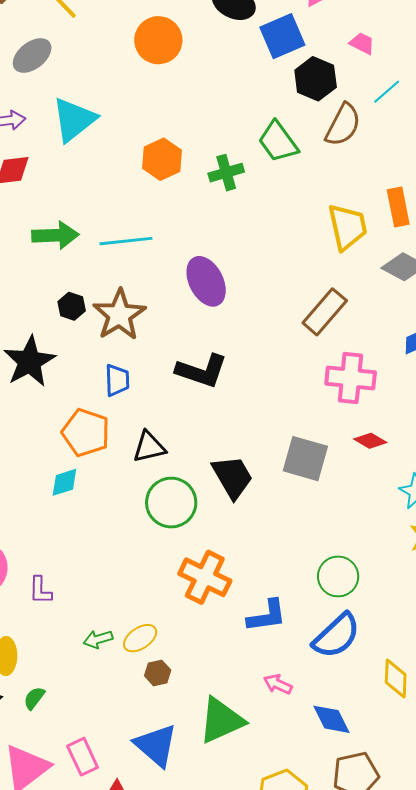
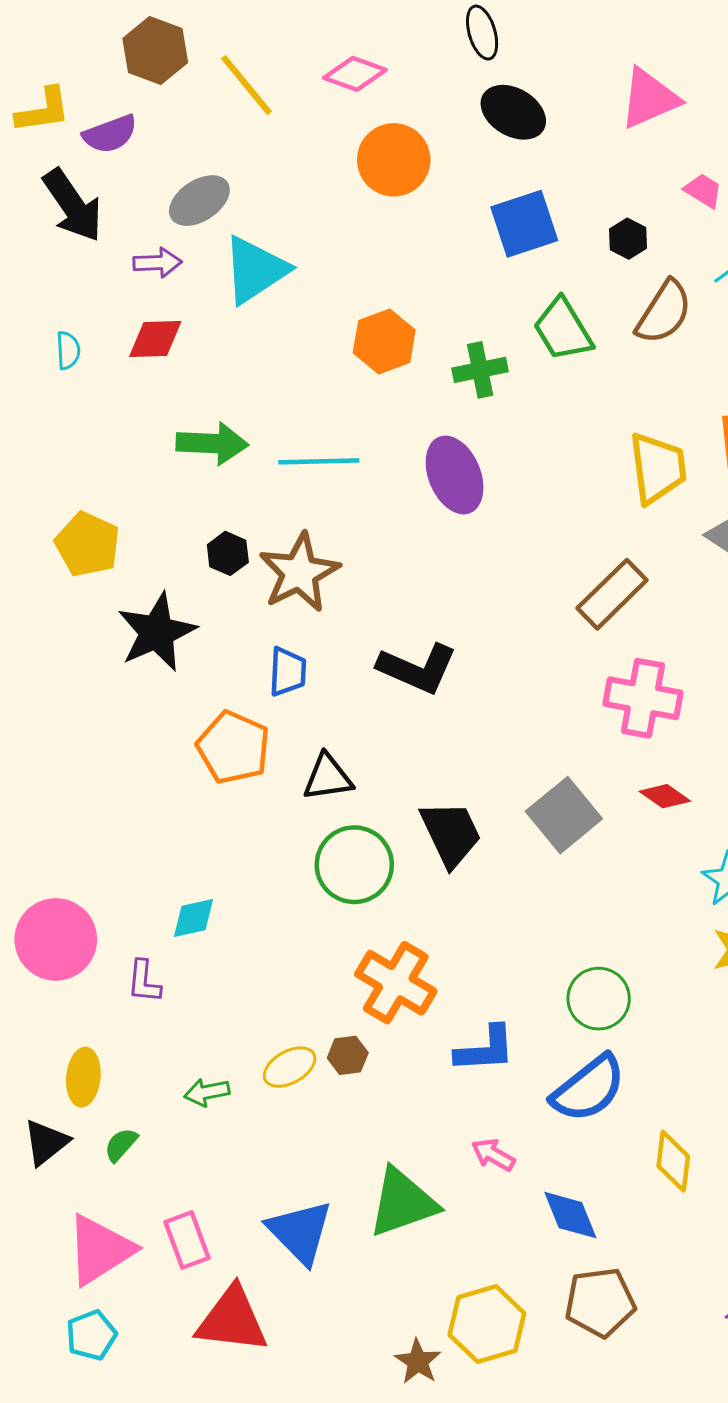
blue square: (282, 36) -> (524, 224), moved
gray ellipse: (32, 55) -> (199, 201), moved
black hexagon: (316, 79) -> (628, 239), size x0.6
purple ellipse: (206, 281) -> (455, 475), moved
gray square: (305, 459) -> (564, 815), turned 30
cyan diamond: (64, 482) -> (193, 918), moved
green arrow: (98, 639) -> (207, 1092), moved
brown hexagon: (158, 673) -> (348, 1055), moved

